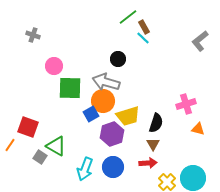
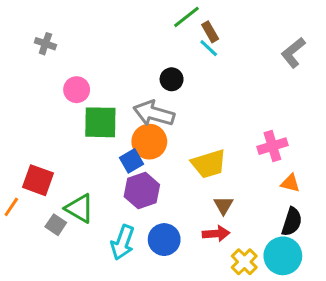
yellow trapezoid: (128, 116) -> (209, 164), moved
black semicircle: (156, 123) -> (292, 222), moved
purple hexagon: (112, 134) -> (142, 191), moved

